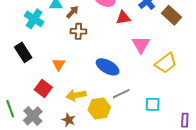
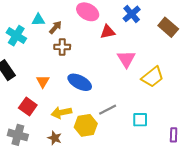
brown rectangle: (171, 15) -> (168, 27), moved
blue ellipse: (108, 67) -> (80, 82), moved
gray cross: (33, 116) -> (18, 135), turned -30

